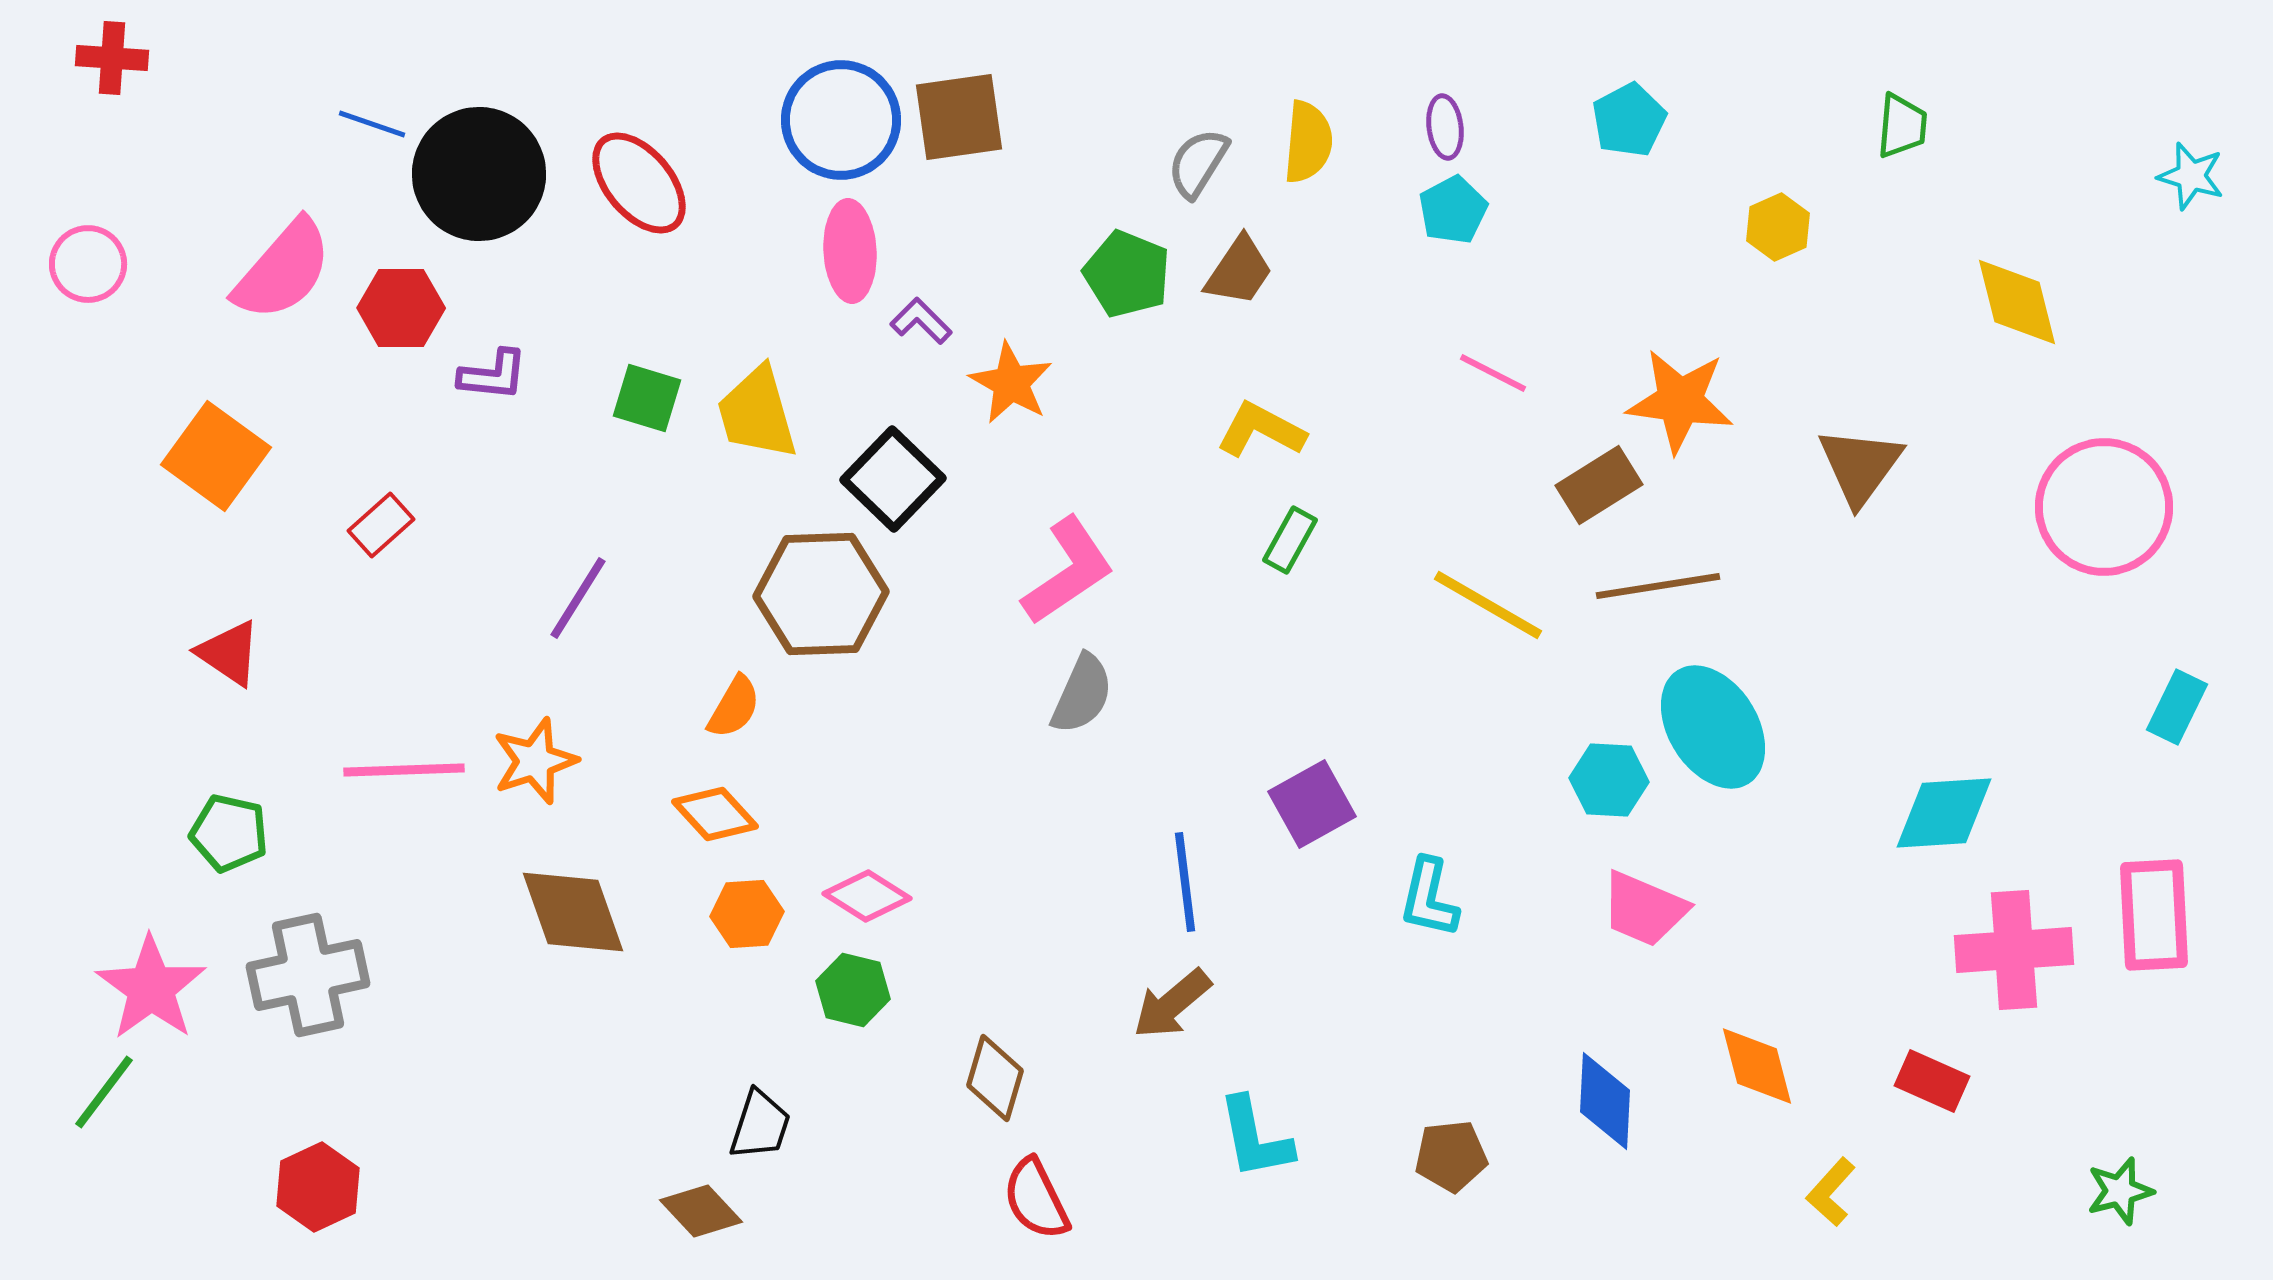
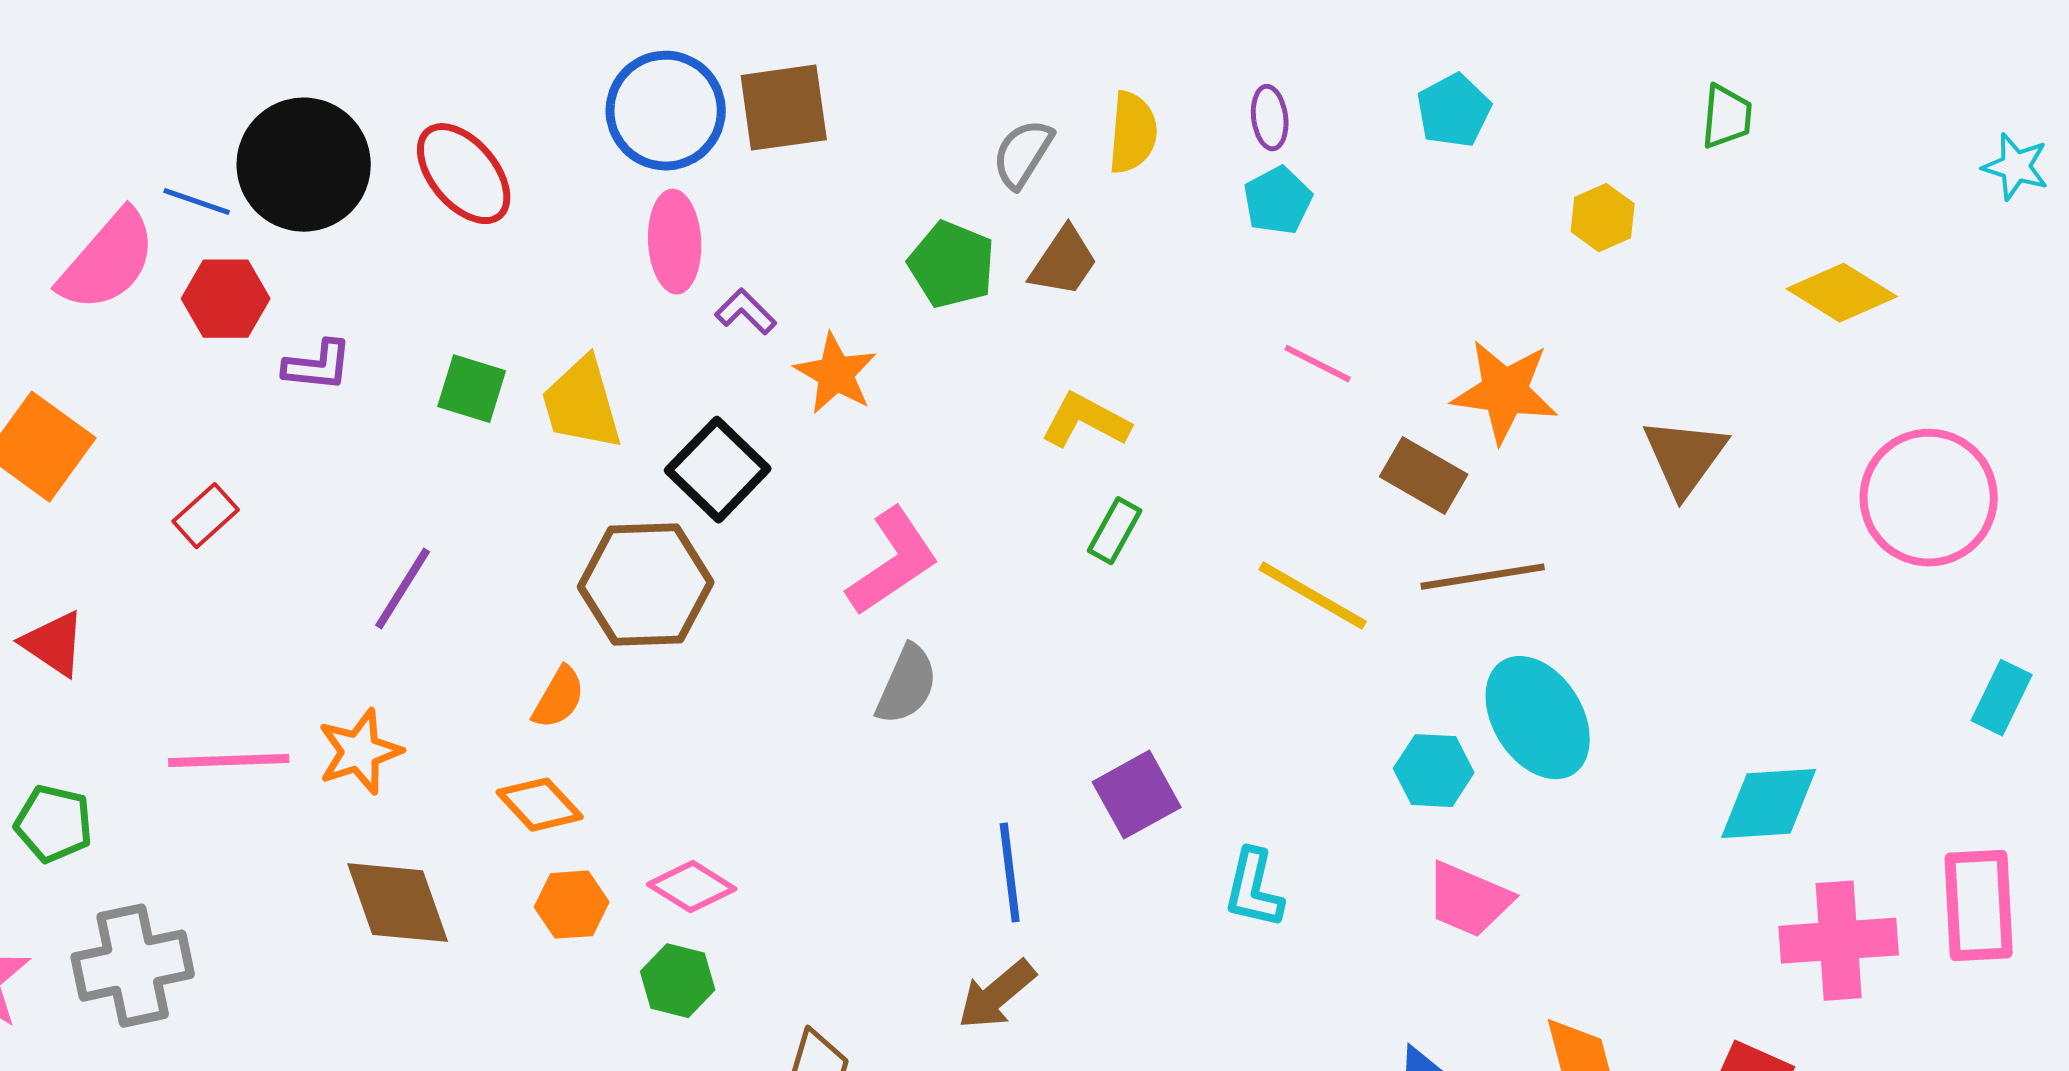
blue line: (372, 124) -> (197, 202), moved
yellow diamond: (2017, 302) -> (1842, 293), turned -44
brown rectangle: (1599, 485) -> (1424, 476), turned 62

